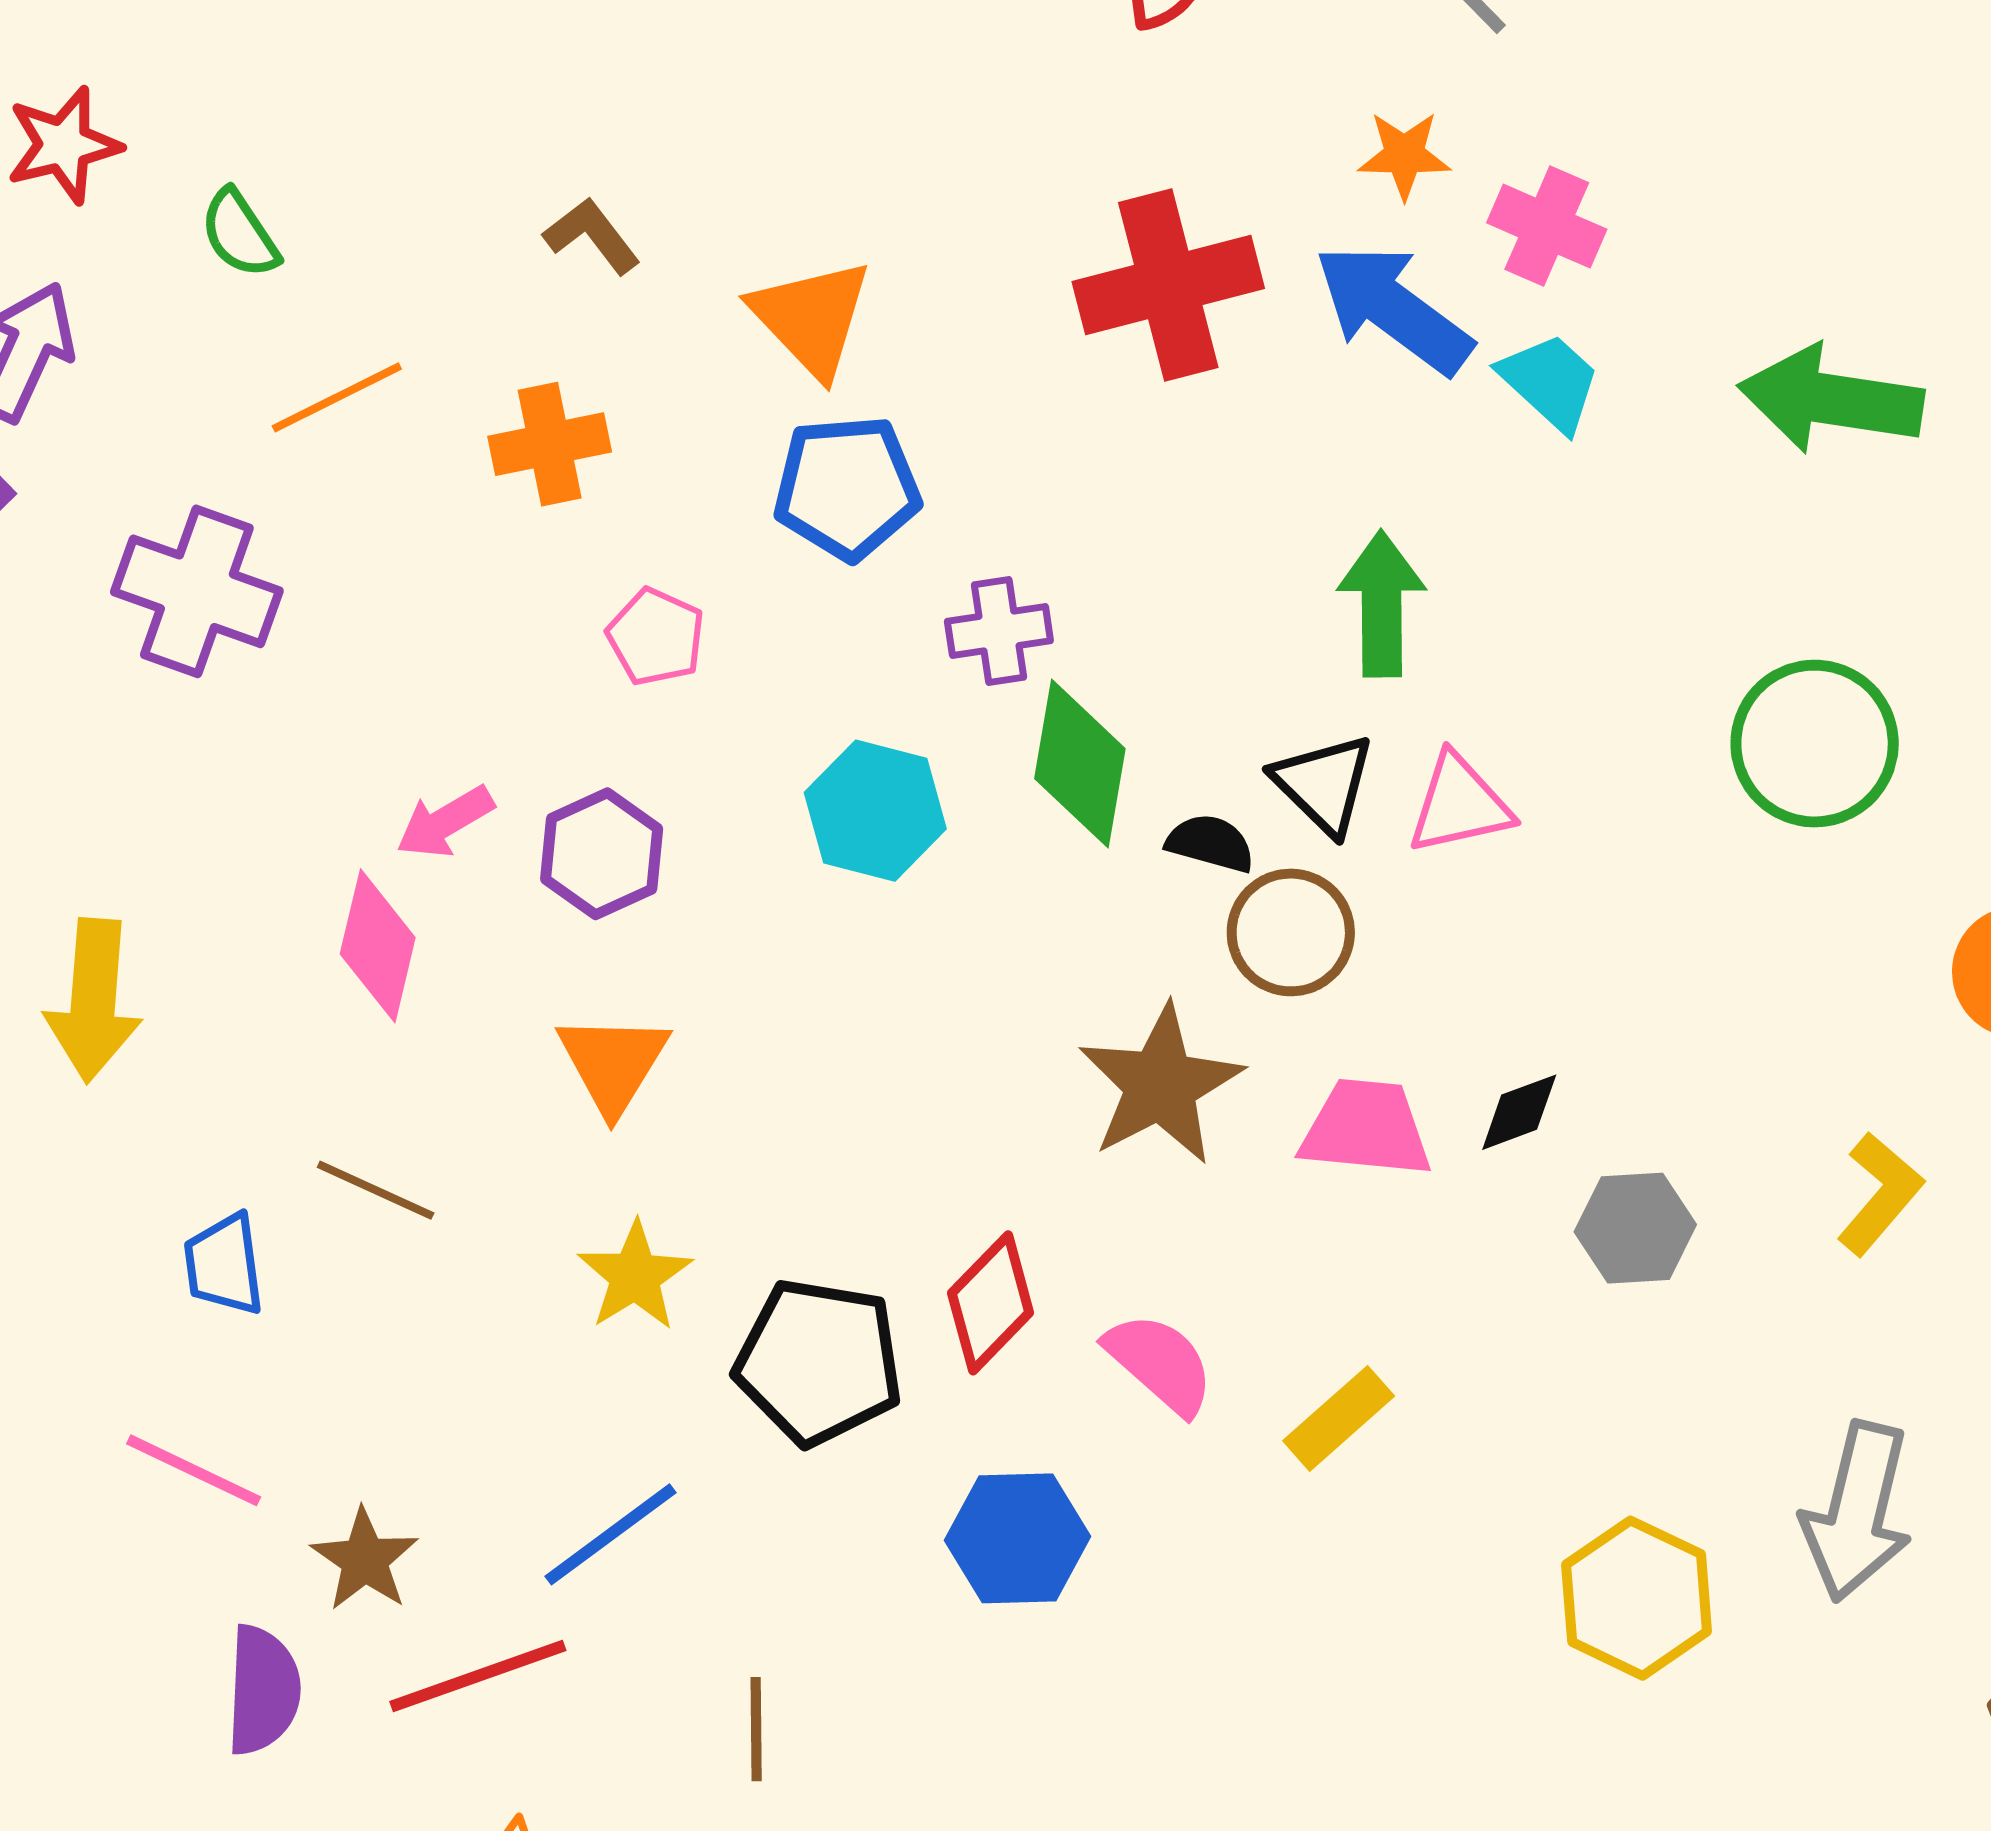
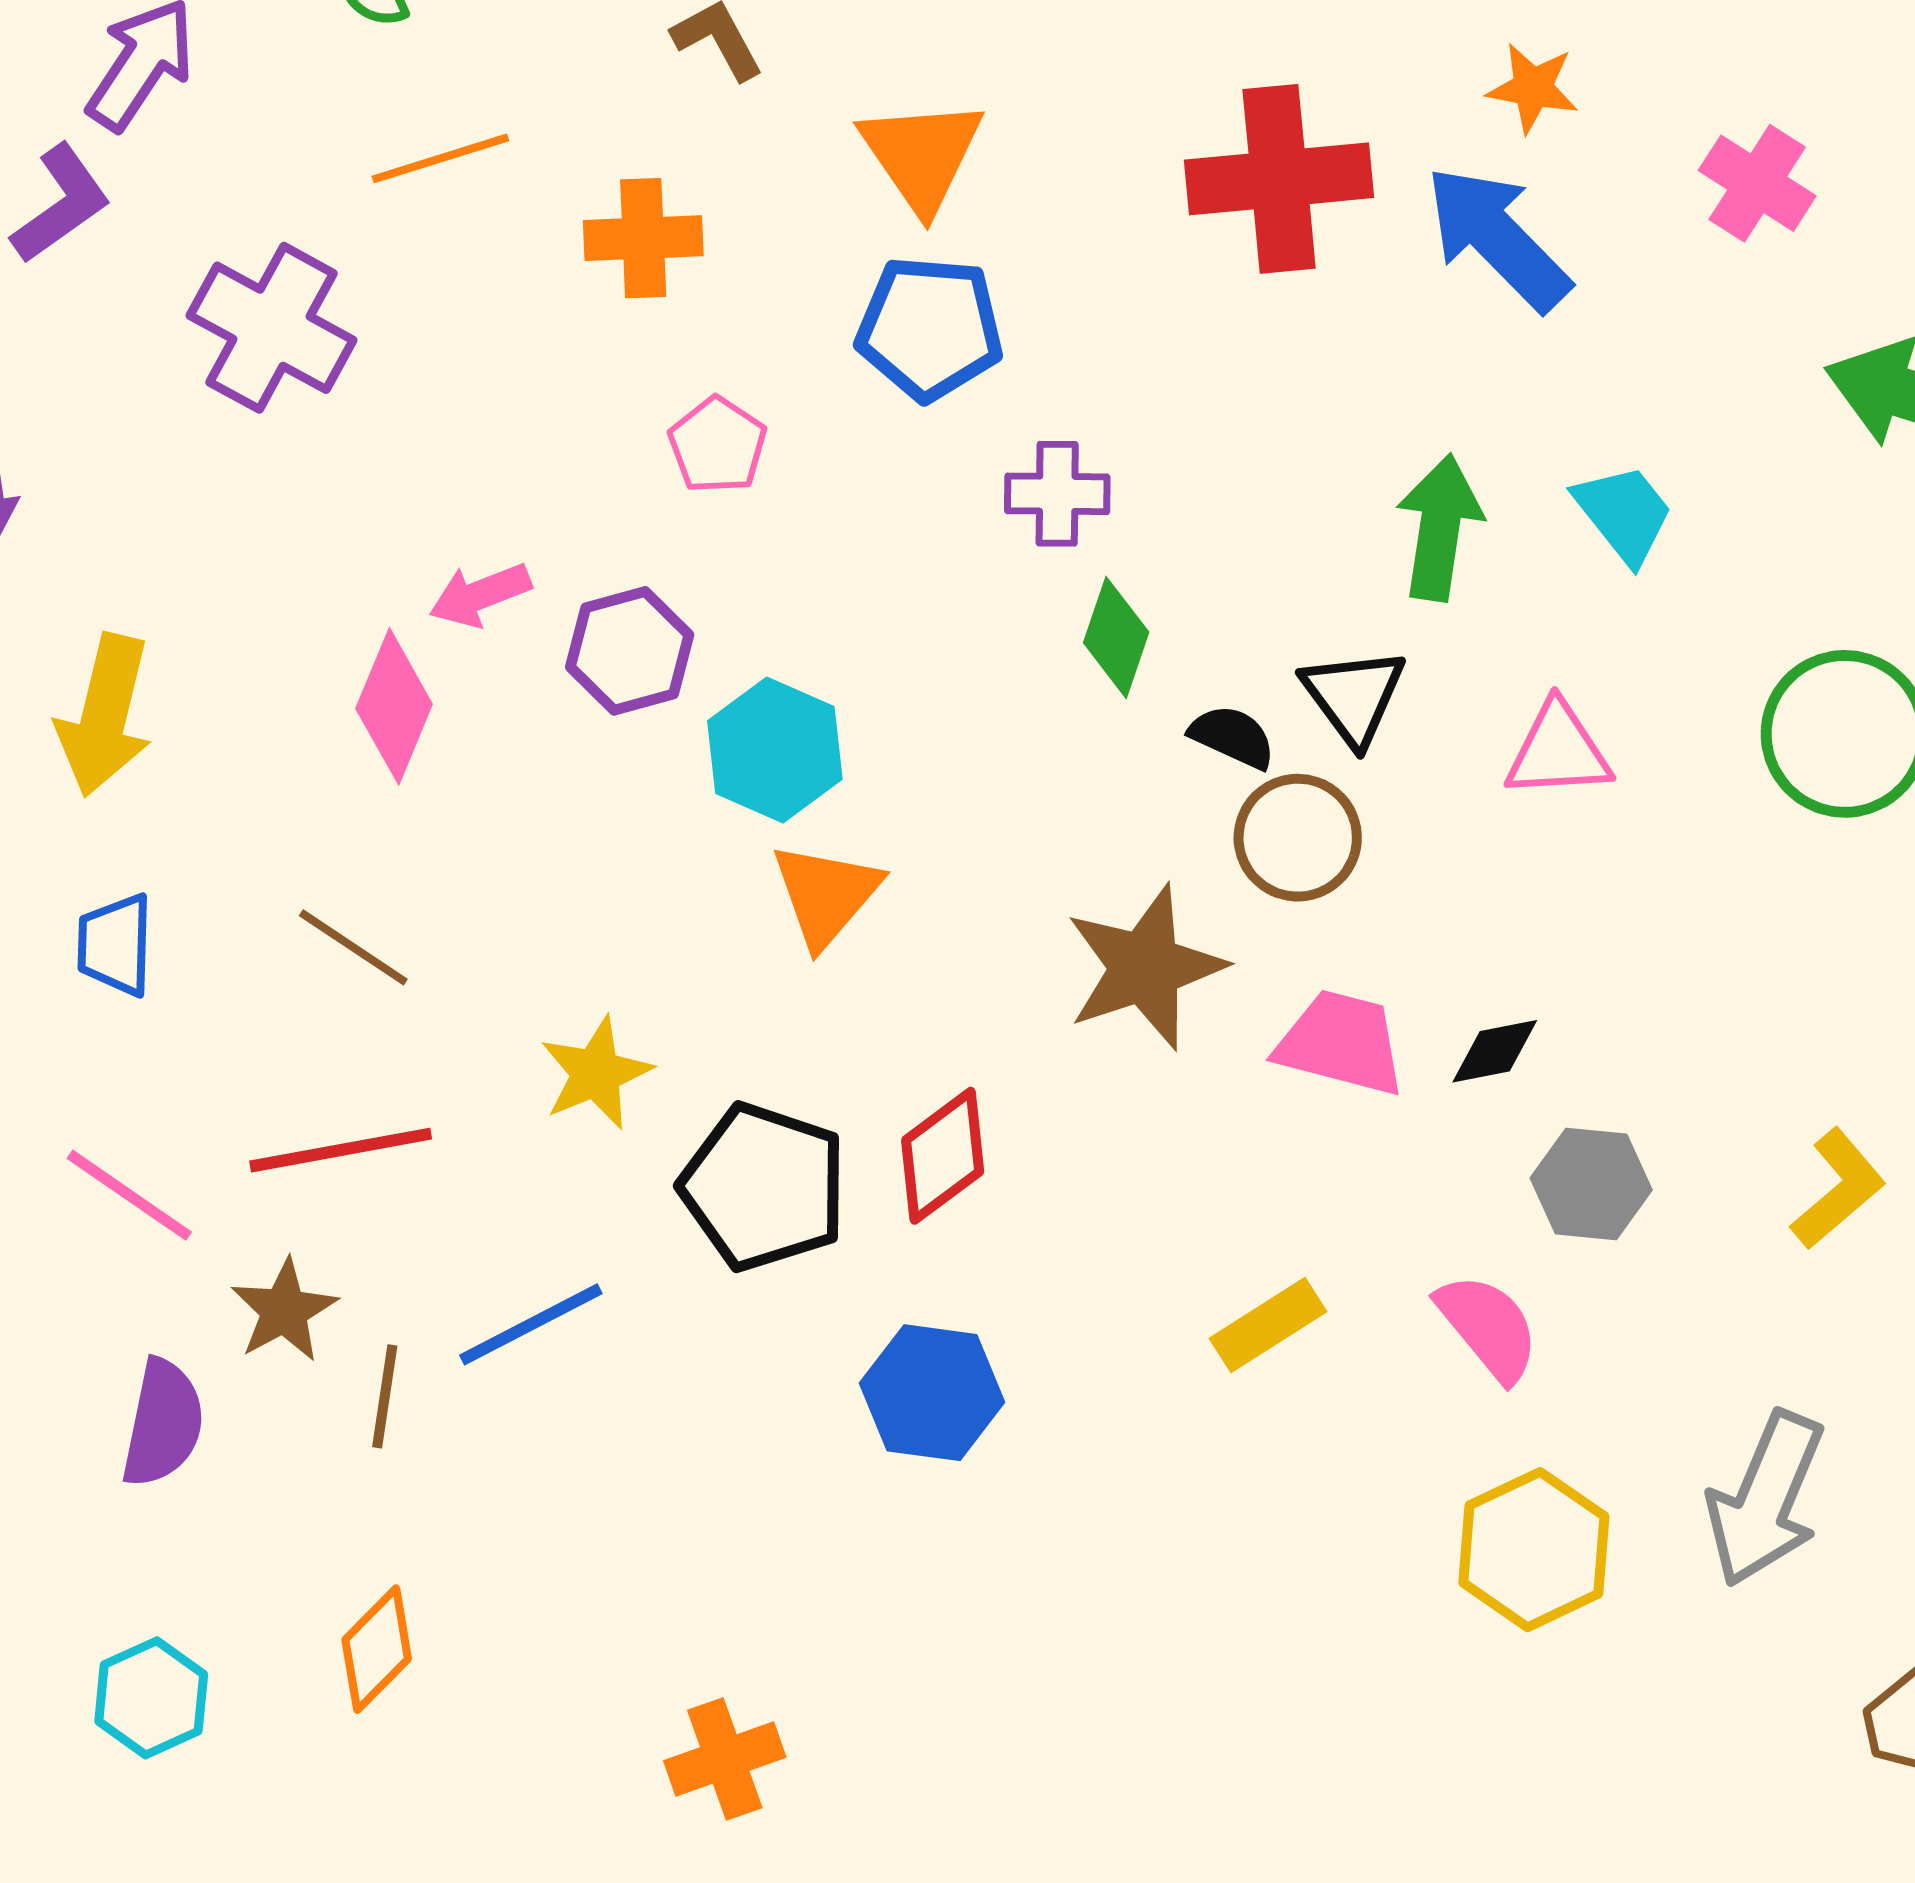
pink cross: (1547, 226) -> (1757, 183), moved
cyan trapezoid: (1550, 382) -> (1624, 514), moved
green diamond: (1080, 764) -> (1116, 637), size x0.7
pink triangle: (1459, 804) -> (1558, 751), moved
cyan hexagon: (875, 811) -> (775, 750), moved
orange triangle: (613, 1063) -> (826, 894), moved
blue trapezoid: (224, 1265) -> (115, 945), moved
pink semicircle: (1160, 1363) -> (1488, 1327), moved
red line: (478, 1676) -> (341, 1150), moved
brown line: (756, 1729) -> (385, 1396), moved

